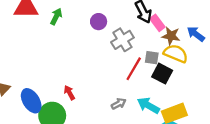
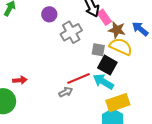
red line: (134, 69) -> (78, 79), moved, turned 35
red arrow: (69, 93) -> (20, 80), turned 112
cyan arrow: (148, 105) -> (103, 82), moved

